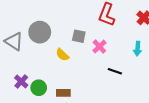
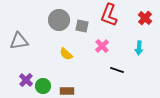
gray circle: (40, 32) -> (59, 20), moved
gray square: (79, 36) -> (82, 26), moved
gray triangle: (14, 41) -> (19, 41), turned -42

